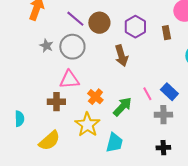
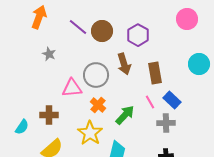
brown rectangle: (166, 33) -> (155, 73), moved, size x1.5
gray circle: (72, 47) -> (96, 75), moved
brown cross: (56, 102) -> (49, 115), moved
cyan semicircle: (19, 119) -> (22, 127), turned 35

